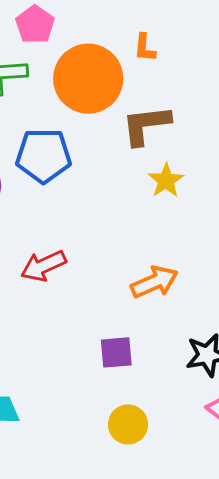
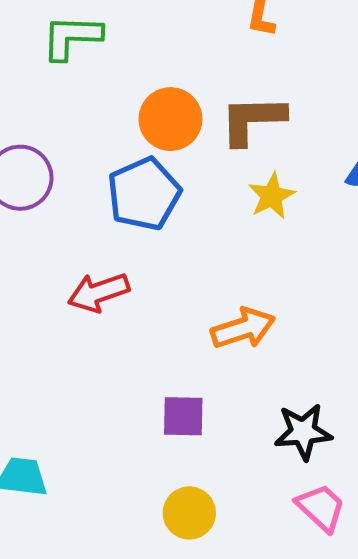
orange circle: (88, 79) -> (170, 119), moved, size x0.7
blue pentagon: (43, 156) -> (144, 194), moved, turned -30

